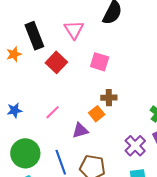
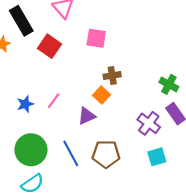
blue star: (15, 110) -> (25, 104), moved

